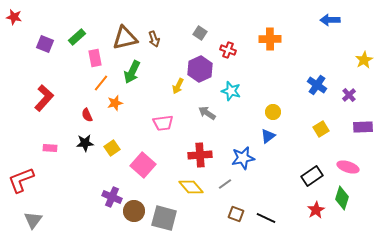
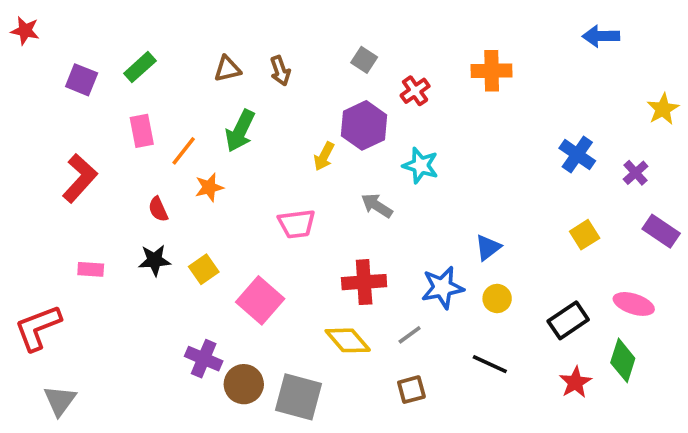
brown triangle: (125, 38) -> (227, 69), size x0.6
red cross: (228, 50) -> (415, 91), turned 35
pink rectangle: (95, 58) -> (142, 131), moved
yellow circle: (273, 112) -> (497, 299), moved
purple rectangle: (363, 127) -> (661, 231), turned 36
brown square: (236, 214) -> (411, 390), moved, turned -35
black line: (266, 218) -> (490, 364), moved

